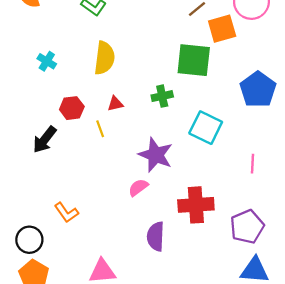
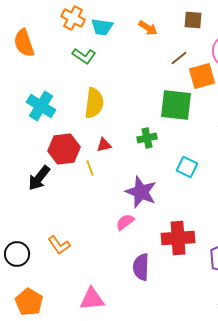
cyan cross: (47, 61) -> (41, 106), size x1.6
red hexagon: (72, 108) -> (64, 149), size x1.4
cyan square: (206, 128) -> (187, 167), size x0.7
black circle: (29, 240) -> (17, 254), moved

